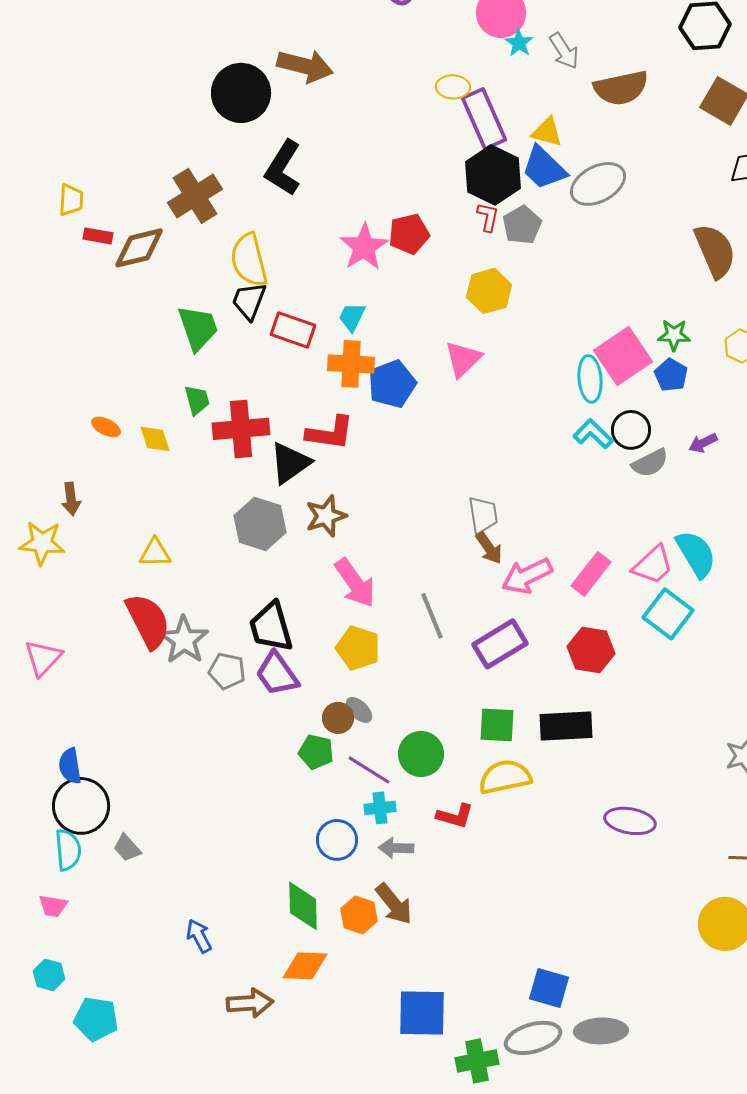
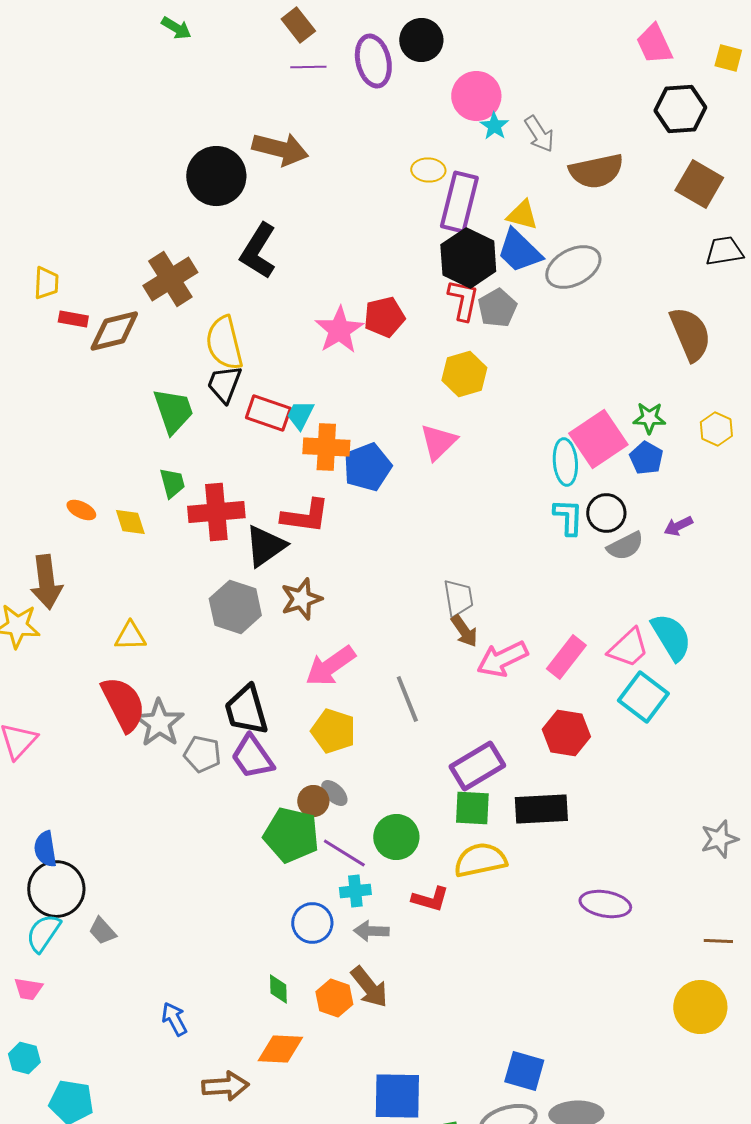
purple rectangle: (484, 119) -> (459, 202), turned 38
red L-shape: (488, 217) -> (463, 300), size x1.4
cyan trapezoid: (352, 317) -> (300, 415), moved
cyan L-shape: (593, 434) -> (568, 517), turned 48
brown arrow: (71, 499) -> (46, 582), size x1.6
pink arrow: (355, 583) -> (330, 666), turned 90
purple rectangle: (500, 644) -> (477, 766), moved
green pentagon: (316, 752) -> (291, 835), size x1.6
cyan semicircle: (68, 850) -> (43, 933), turned -141
green diamond: (303, 906) -> (278, 989), size x0.6

